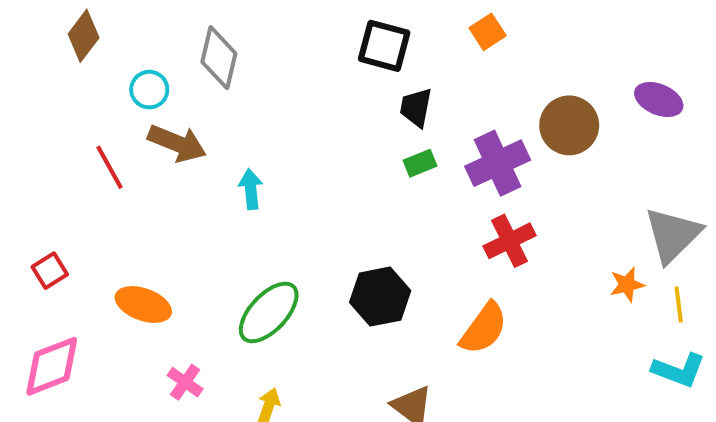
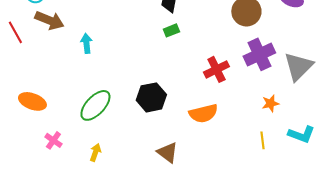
purple cross: (498, 163) -> (259, 54), moved
orange star: (627, 285) -> (270, 103), moved
yellow line: (679, 304) -> (262, 140), moved
orange semicircle: (484, 328) -> (203, 113), turned 40

